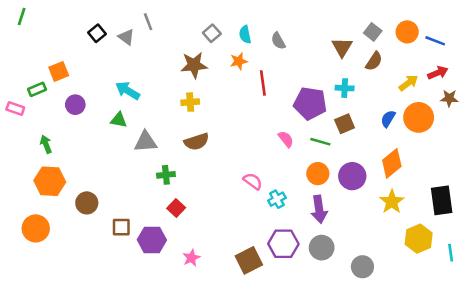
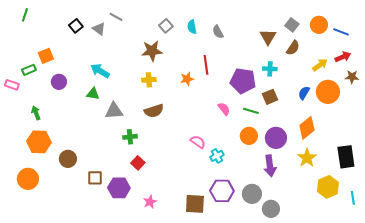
green line: (22, 17) -> (25, 15), moved
gray line: (148, 22) -> (116, 17), turned -40
orange star: (239, 61) -> (187, 79), moved
purple arrow: (319, 209) -> (270, 166), moved
brown square: (249, 260) -> (195, 204), turned 30
gray circle: (362, 267) -> (271, 209), moved

